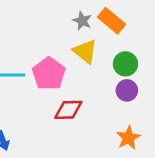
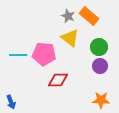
pink pentagon: (49, 74) -> (44, 54), turned -30
orange star: (128, 138) -> (101, 100), turned 30

